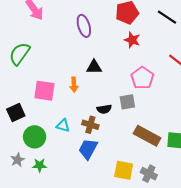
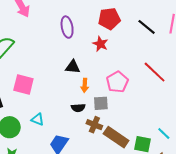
red star: (132, 40) -> (100, 44), moved
orange arrow: (74, 85) -> (85, 85), moved
brown cross: (90, 125) -> (94, 125), moved

